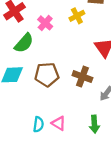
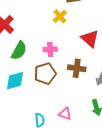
pink cross: (45, 23) -> (50, 49), moved, turned -32
cyan semicircle: (38, 124) -> (40, 120), moved

